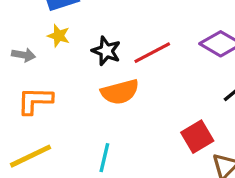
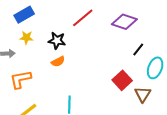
red line: (152, 53) -> (83, 18), moved
orange semicircle: (120, 92) -> (58, 62), moved, size x0.6

